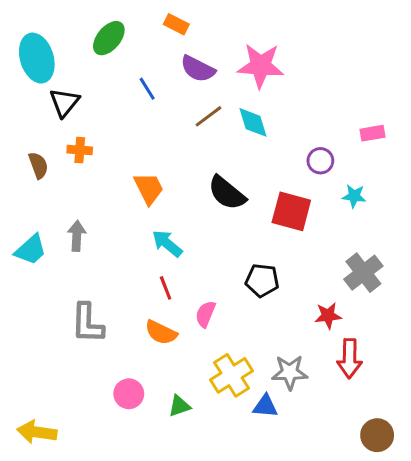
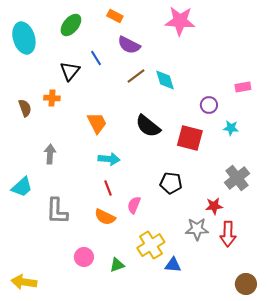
pink star: (261, 66) -> (180, 21), moved
black triangle: (64, 102) -> (70, 71), moved
cyan arrow: (167, 244) -> (109, 159), turned 145
cyan trapezoid: (31, 250) -> (22, 187), moved
gray star: (290, 372) -> (197, 229), moved

